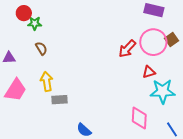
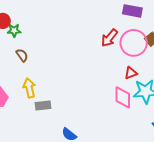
red arrow: (127, 49) -> (109, 38), moved
pink diamond: (139, 118) -> (123, 97), moved

